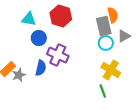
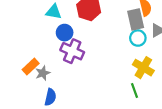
purple cross: (58, 55) -> (72, 51), moved
blue semicircle: (41, 68) -> (50, 97), moved

